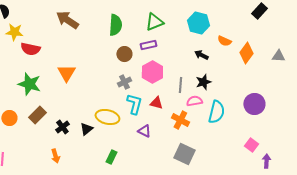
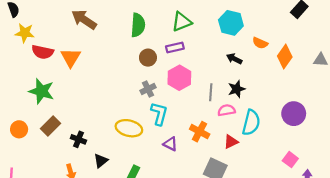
orange triangle: (66, 73) -> (71, 58), moved
red triangle: (156, 103) -> (231, 142), moved, turned -40
orange cross: (180, 120) -> (200, 132), moved
black cross: (62, 127) -> (78, 139), turned -32
black triangle: (86, 129) -> (101, 161), moved

